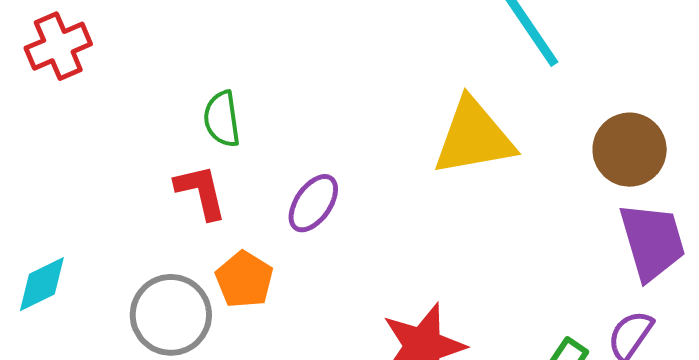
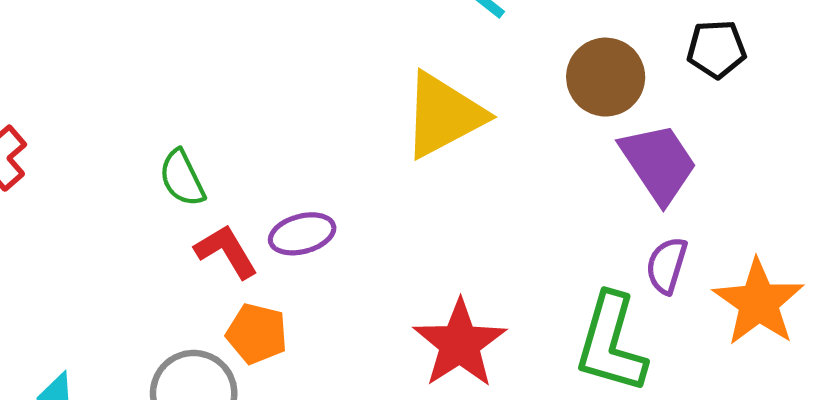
red L-shape: (201, 192) -> (226, 251), moved
purple ellipse: (313, 203) -> (302, 234), turned 58

